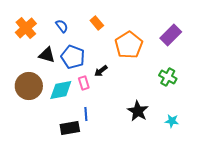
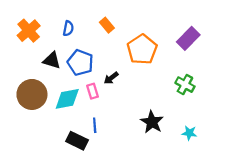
blue semicircle: (62, 26) -> (68, 28), turned 48
black rectangle: (70, 128) -> (77, 141), turned 36

